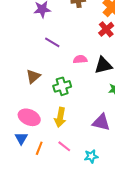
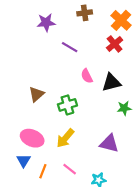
purple line: (52, 42) -> (70, 47), moved
pink semicircle: (80, 59) -> (87, 76), turned -112
yellow arrow: (60, 117) -> (65, 138), turned 30

